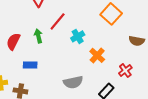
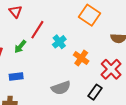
green arrow: (38, 36) -> (20, 47), turned -120
red cross: (125, 71) -> (111, 69), size x1.5

